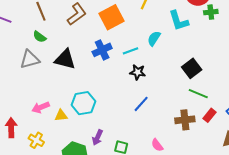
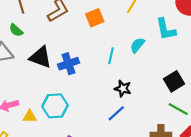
orange square: (111, 17) -> (95, 18), size x0.7
blue cross: (102, 50) -> (69, 64), moved
cyan line: (130, 51) -> (111, 56), turned -63
black star: (138, 72) -> (123, 89), moved

